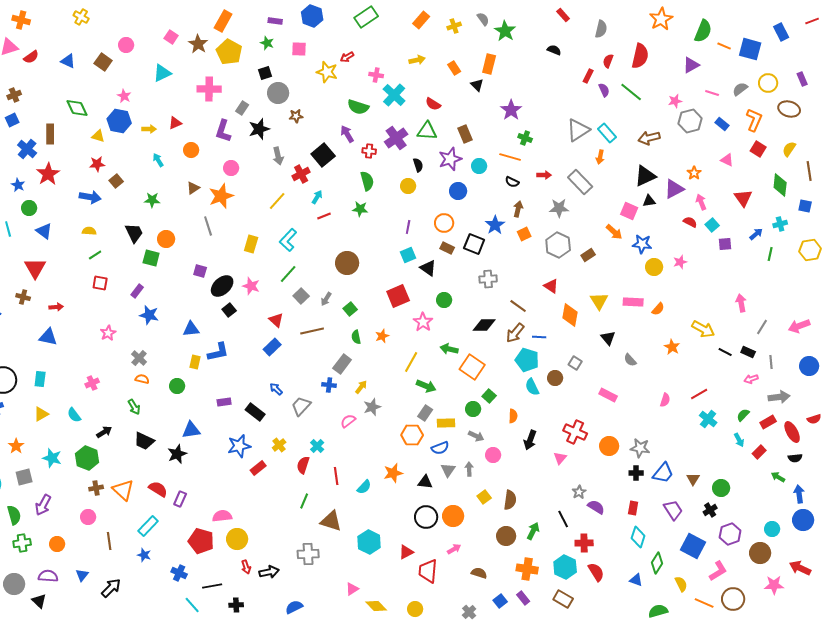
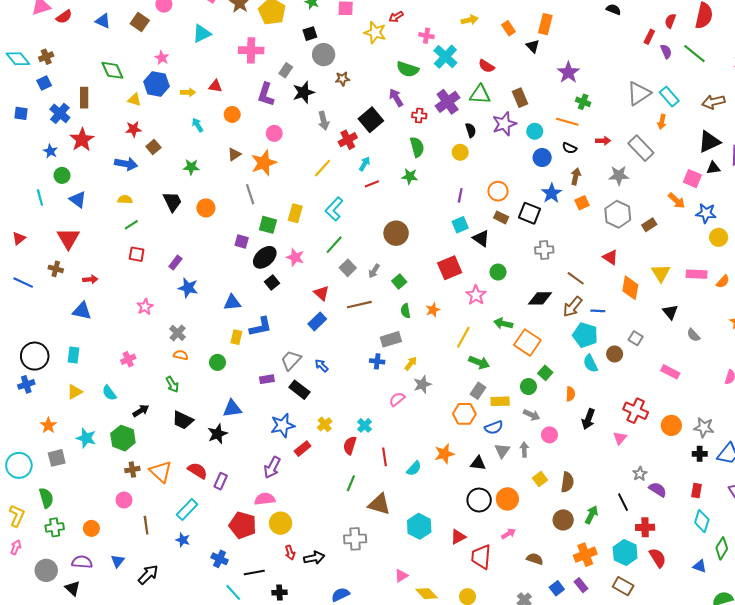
red triangle: (175, 123) -> (215, 86), turned 32
blue circle: (458, 191) -> (542, 158), moved
green square: (151, 258) -> (268, 225), moved
gray rectangle: (342, 364) -> (391, 339), turned 36
gray trapezoid: (301, 406) -> (291, 360), moved
purple arrow: (43, 505) -> (272, 467), moved
orange cross: (527, 569) -> (585, 555), turned -30

